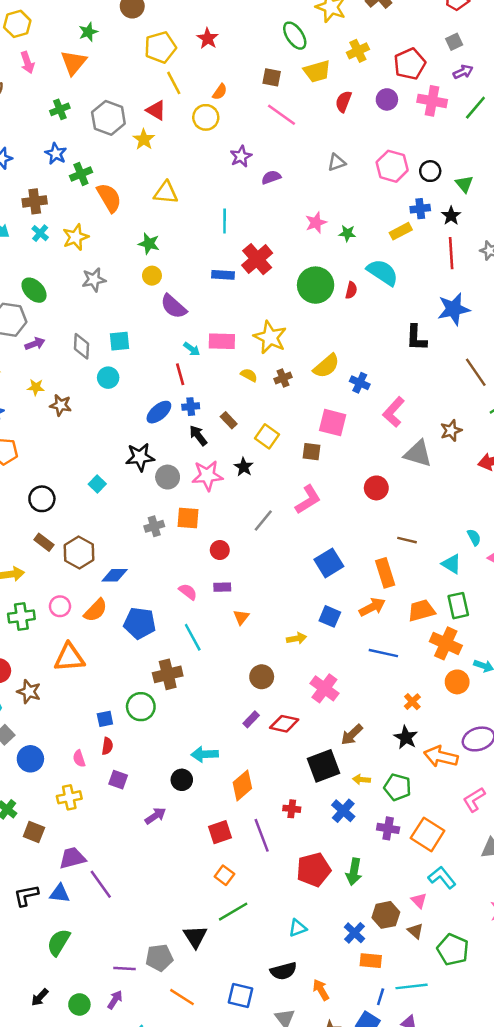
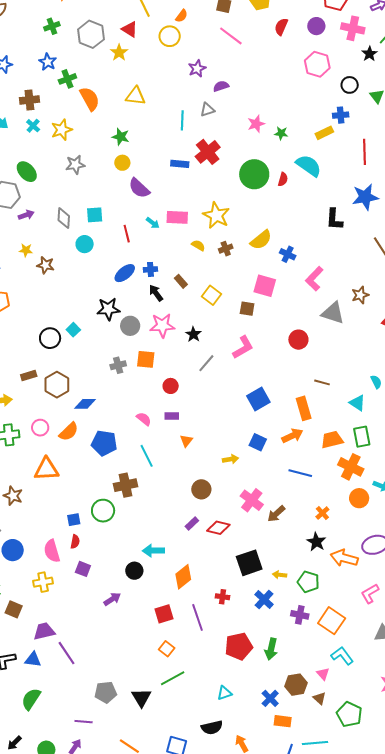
gray triangle: (337, 162) -> (207, 110), moved
pink hexagon: (392, 166) -> (317, 64), moved
black star: (451, 216) -> (369, 54), moved
red line: (180, 374) -> (127, 234), moved
black star: (244, 467) -> (193, 334), moved
black circle: (42, 499) -> (50, 338), moved
brown rectangle: (44, 542) -> (29, 375), turned -56
brown arrow: (352, 735) -> (276, 514), moved
pink semicircle: (79, 759) -> (52, 551), size x1.6
gray pentagon: (159, 958) -> (106, 692), moved

